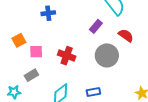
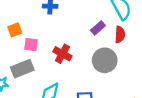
red semicircle: (126, 35) -> (120, 35), moved, turned 49
gray rectangle: (31, 75) -> (22, 69), size x1.5

